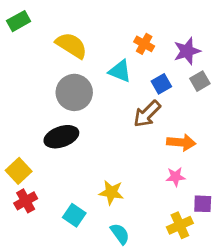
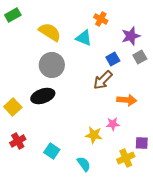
orange cross: (144, 44) -> (101, 19), moved
cyan triangle: (120, 71) -> (84, 38), moved
yellow square: (19, 171) -> (13, 107), moved
pink star: (176, 177) -> (113, 124), moved
yellow star: (111, 192) -> (94, 135), moved

